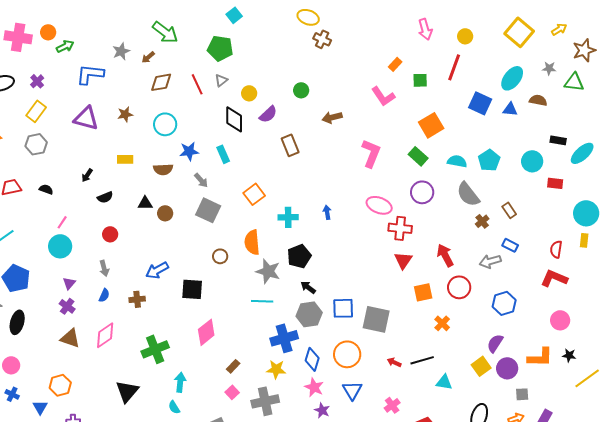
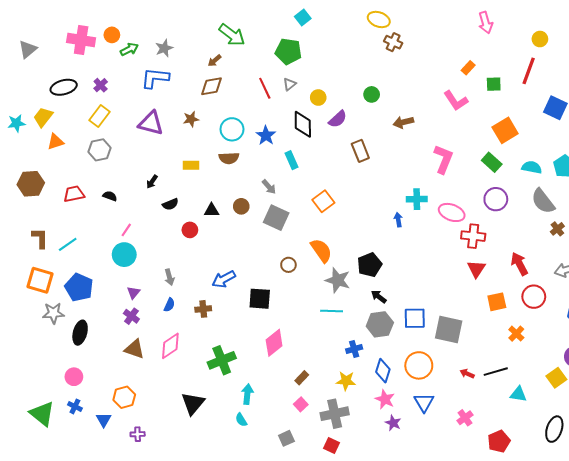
pink arrow: (425, 29) -> (486, 23), moved
gray star: (121, 51) -> (164, 48), moved
brown diamond: (161, 82) -> (211, 86), moved
blue star: (189, 151) -> (266, 135), moved, turned -30
brown semicircle: (163, 169) -> (229, 158), moved
brown circle: (165, 213) -> (241, 206), moved
cyan cross: (288, 217) -> (417, 199), moved
red circle: (110, 234) -> (190, 230), moved
orange semicircle: (252, 242) -> (321, 250), turned 150
blue cross: (284, 338) -> (354, 349), size x0.6

